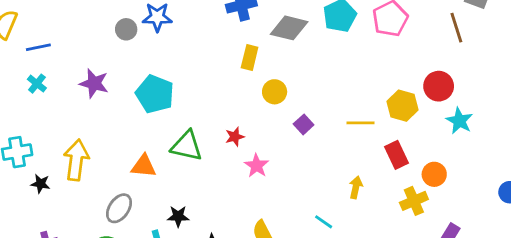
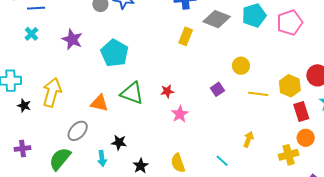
yellow circle: (275, 92) -> (241, 66), moved
red rectangle: (396, 155) -> (301, 111), moved

